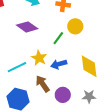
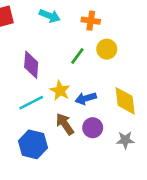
purple diamond: (27, 27) -> (31, 65), moved, turned 60
green line: (58, 38) -> (77, 56), moved
purple circle: (63, 95) -> (93, 128), moved

